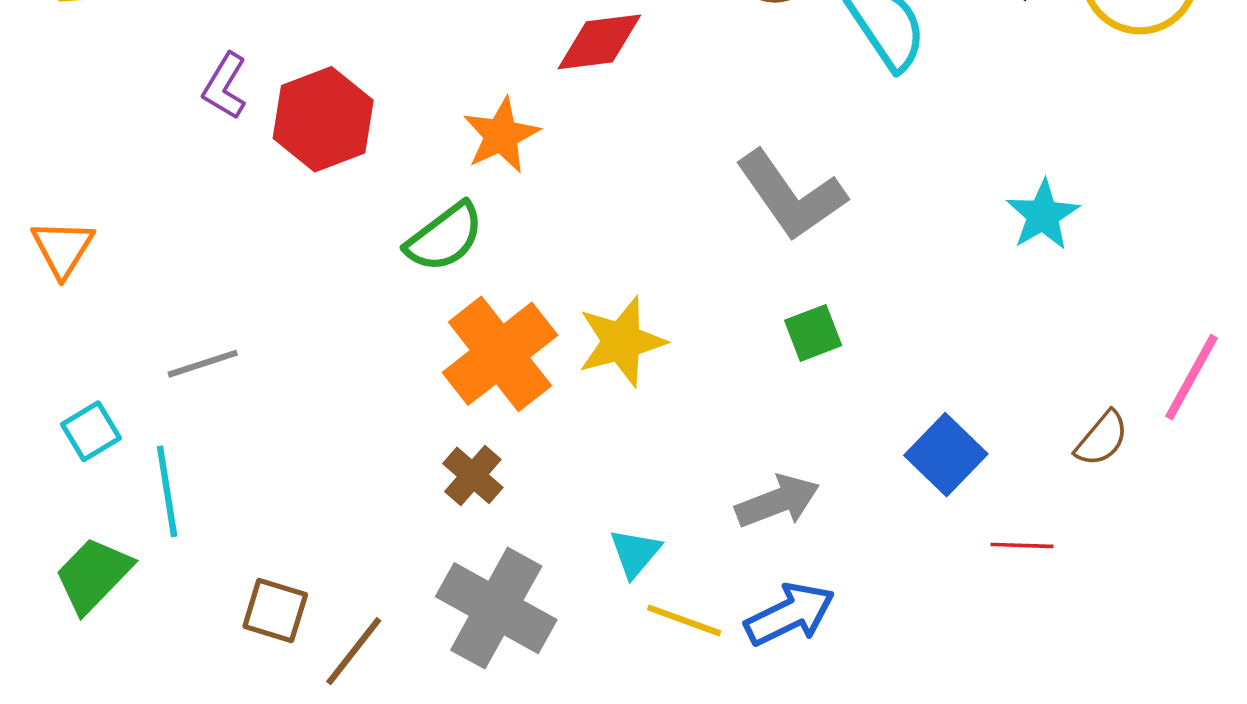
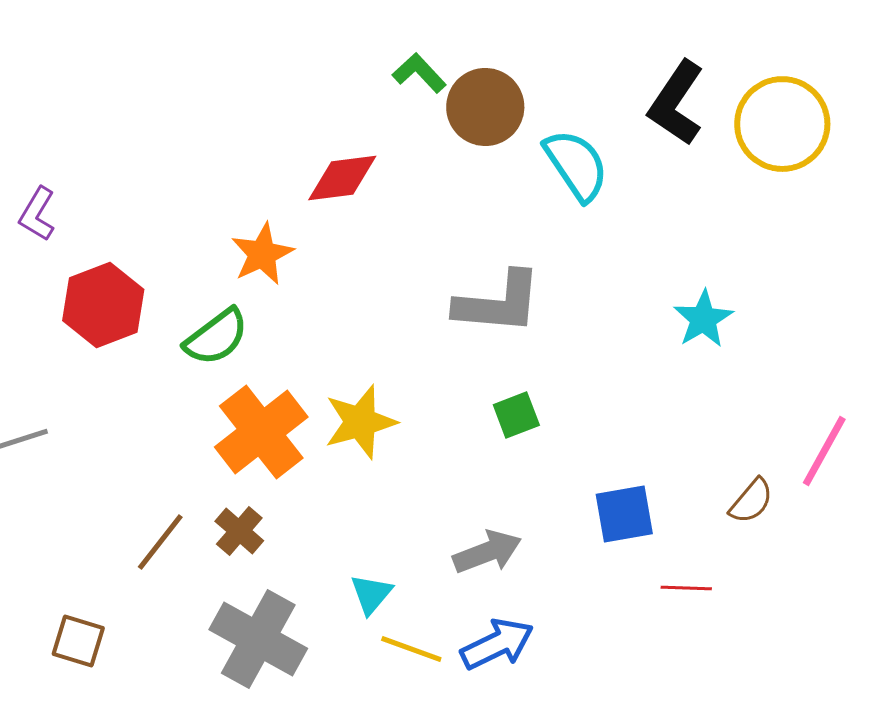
red hexagon: (323, 119) -> (103, 305), moved
gray L-shape: (791, 195) -> (498, 303), turned -50
blue square: (946, 455) -> (624, 514), turned 36
brown line: (354, 651) -> (160, 542), moved

